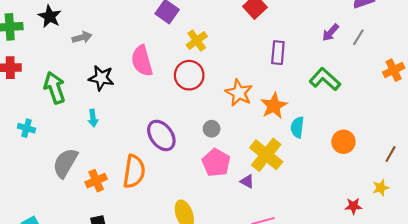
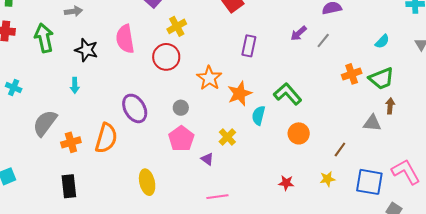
green L-shape: (325, 79) -> (288, 94), moved
green arrow: (55, 88) -> (44, 38), moved
yellow cross: (266, 155) -> (227, 137), size x0.6
red star: (353, 206) -> (286, 183), moved

